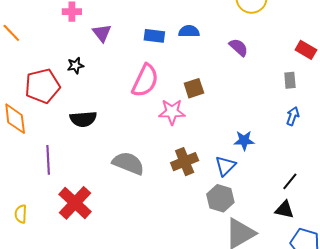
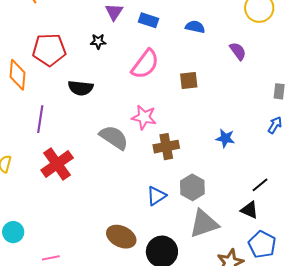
blue rectangle: (154, 36) -> (148, 20), moved
black star: (75, 66) -> (98, 41), moved
pink star: (172, 112) -> (144, 117), moved
blue triangle: (225, 166) -> (156, 196), moved

